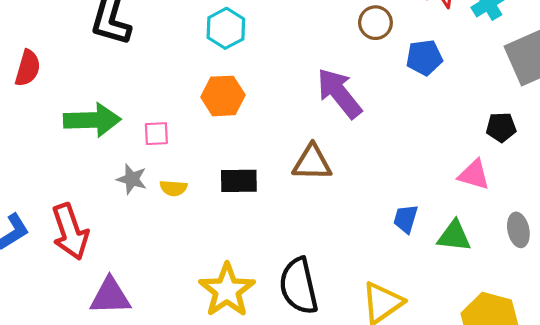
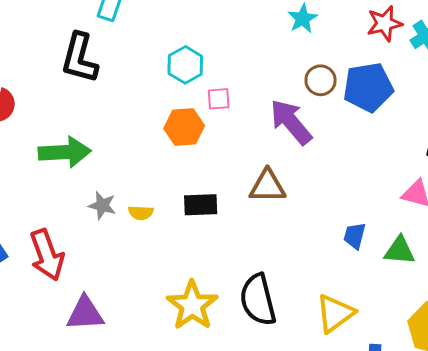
brown circle: (375, 23) -> (321, 80), moved
blue pentagon: (424, 58) -> (368, 87), size x1.5
pink square: (156, 134) -> (219, 99), moved

